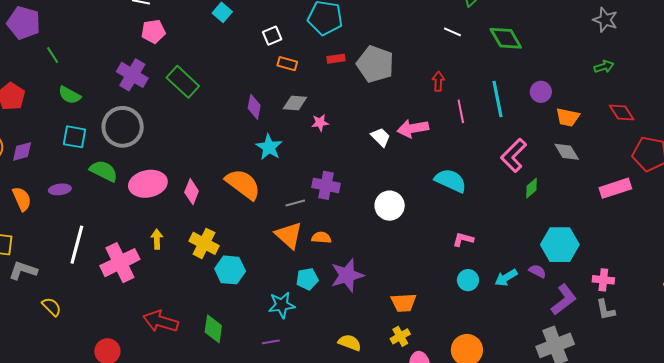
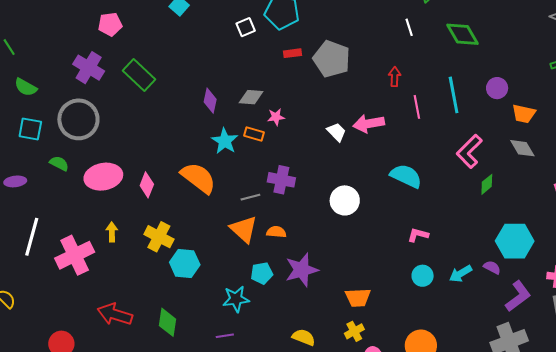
white line: (452, 32) -> (409, 27), turned 48
white square: (272, 36) -> (246, 27), moved
orange rectangle: (287, 64) -> (254, 134), moved
green semicircle: (104, 171) -> (59, 163), size x0.7

